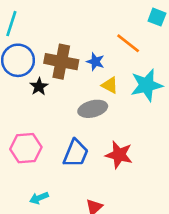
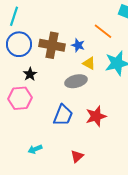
black star: (39, 87) -> (30, 74), moved
pink hexagon: (26, 148) -> (20, 98), moved
red star: (119, 155) -> (96, 116), turned -30

